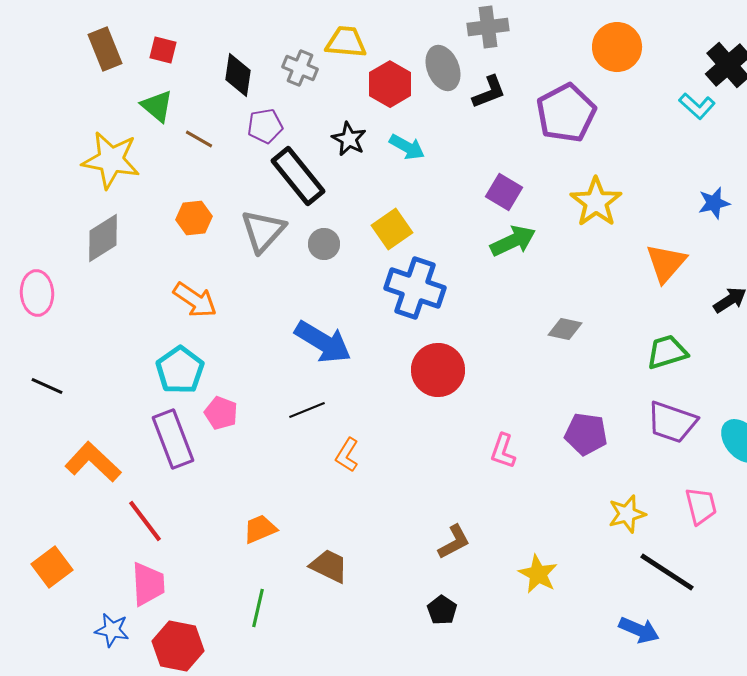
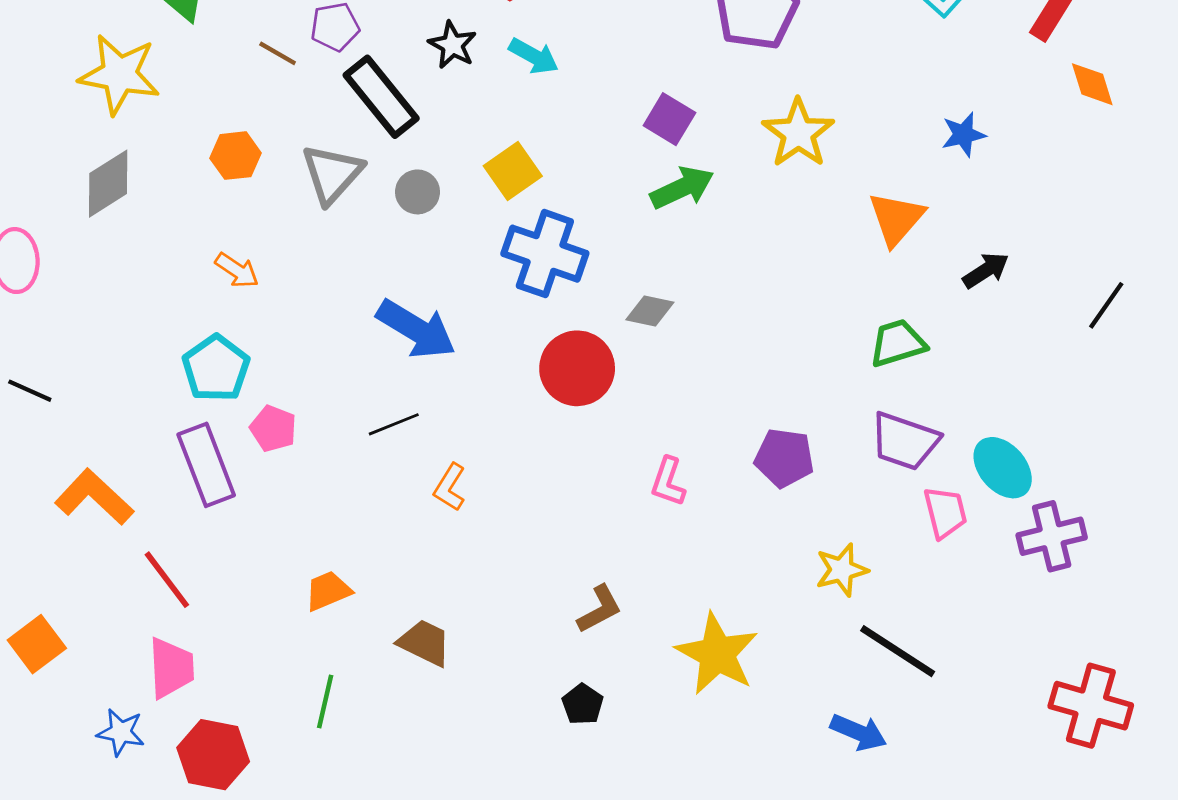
brown line: (199, 139) -> (278, 53), moved
orange arrow: (195, 300) -> (237, 270), size x0.7
gray diamond: (565, 329) -> (650, 311), moved
pink trapezoid: (701, 506) -> (945, 512), moved
yellow star: (538, 574) -> (717, 654), size x1.5

